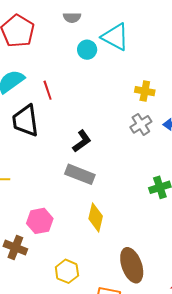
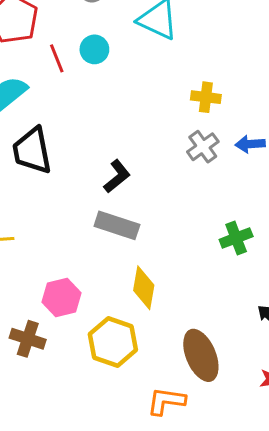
cyan circle: (87, 50) -> (94, 49), moved
red line: (48, 90) -> (57, 58), moved
yellow hexagon: (67, 271) -> (113, 342), moved, size x1.4

